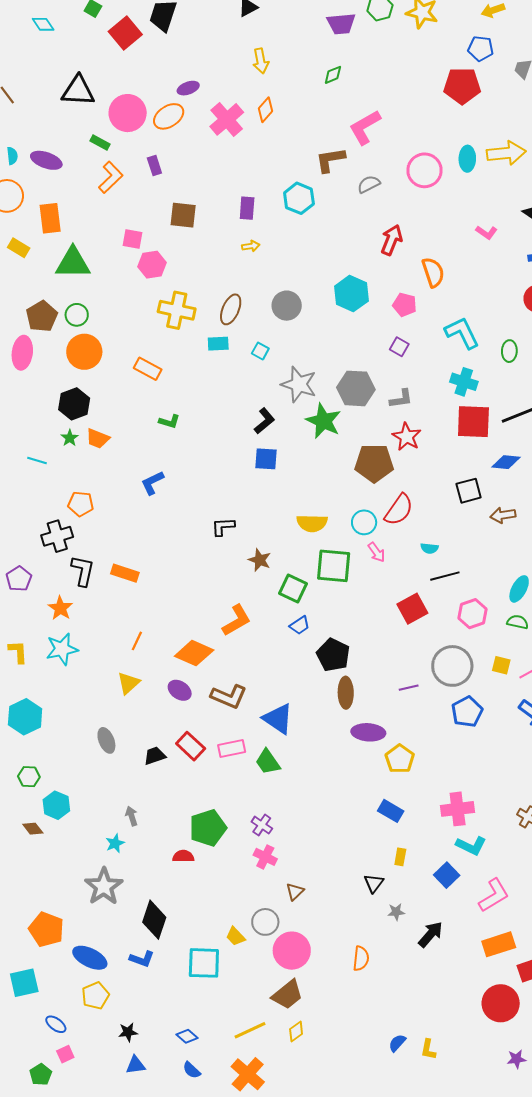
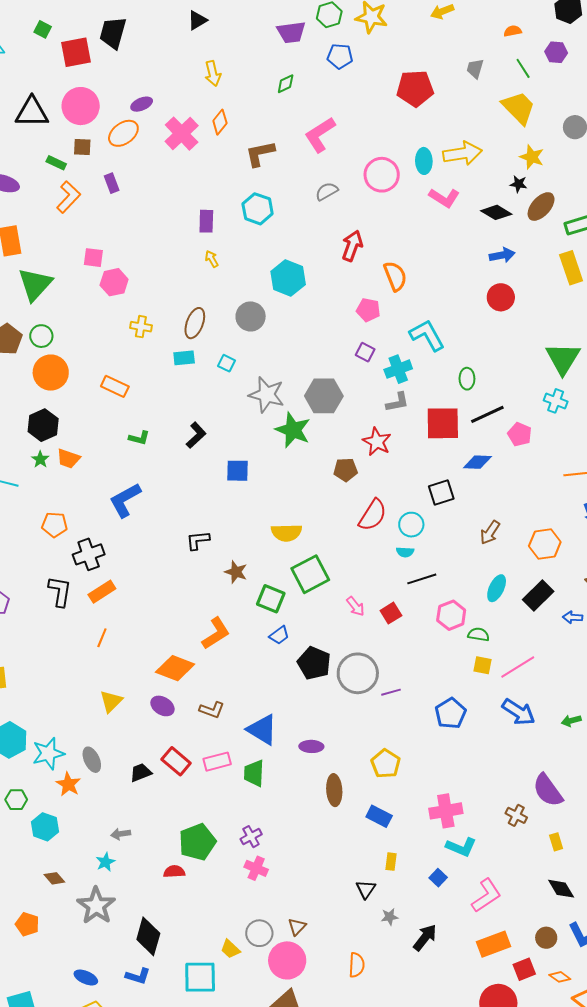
red square: (125, 33) -> (76, 52), turned 32
blue pentagon: (481, 48) -> (340, 56), moved
pink circle: (128, 113) -> (81, 106), moved
brown L-shape: (330, 160) -> (260, 154), moved
brown square: (183, 215) -> (82, 147), moved, size x0.7
pink L-shape: (486, 232) -> (444, 198), moved, size x1.4
yellow arrow: (251, 246) -> (212, 259), turned -108
green triangle: (73, 263) -> (35, 284), turned -45
cyan hexagon: (351, 294) -> (288, 278), moved
yellow cross: (177, 310) -> (141, 327), size x0.6
green ellipse: (509, 351) -> (467, 379), moved
cyan cross: (464, 382) -> (398, 369), moved, turned -36
gray L-shape: (401, 399) -> (397, 402), moved
black L-shape: (264, 421) -> (196, 435), moved
brown pentagon: (374, 463) -> (346, 470), size x0.6
blue L-shape: (152, 483) -> (125, 500), size x1.4
brown arrow: (503, 515) -> (490, 532), moved, turned -45
cyan circle: (364, 522) -> (411, 525), moved
black cross: (57, 536) -> (89, 554), moved
pink arrow: (376, 552) -> (355, 606), moved
green square: (334, 566) -> (310, 574), turned -30
orange rectangle: (125, 573) -> (102, 592), turned -48
orange star: (60, 608) -> (68, 784), moved
red square: (412, 609) -> (391, 613), size x0.7
green semicircle: (518, 622) -> (479, 634), moved
orange line: (137, 641) -> (102, 638), moved
cyan star: (62, 649) -> (48, 753), moved
gray circle: (452, 666) -> (358, 673), moved
brown ellipse: (346, 693) -> (334, 790), moved
brown L-shape: (229, 697) -> (212, 710), size x0.7
purple ellipse: (368, 732) -> (311, 746), moved, size x0.7
green trapezoid: (268, 762) -> (254, 773), turned 40
gray arrow: (132, 816) -> (121, 834), turned -78
purple cross: (262, 825) -> (251, 837), turned 30
brown diamond: (33, 829) -> (54, 878), moved
blue square: (447, 875) -> (438, 878), size x0.7
brown triangle: (295, 891) -> (297, 927), moved
orange pentagon: (46, 929) -> (27, 924), moved, size x0.7
blue ellipse: (90, 958) -> (86, 977), size x0.7

